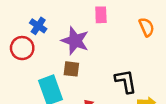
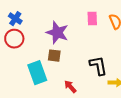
pink rectangle: (101, 15) -> (92, 19), moved
blue cross: (38, 26) -> (15, 19), moved

